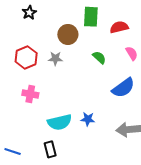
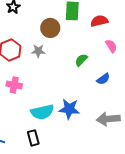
green semicircle: (99, 57) -> (81, 60), moved, turned -88
blue semicircle: (123, 88) -> (103, 79), size x0.6
blue star: (88, 119) -> (69, 109), size x1.5

